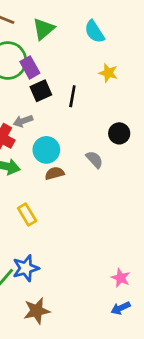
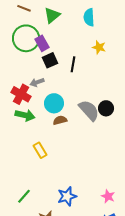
cyan semicircle: (94, 32) -> (89, 17), turned 30
black circle: (119, 133) -> (106, 108), moved
gray semicircle: (94, 160) -> (89, 110), size x1.6
blue star: (26, 268) -> (67, 196), moved

